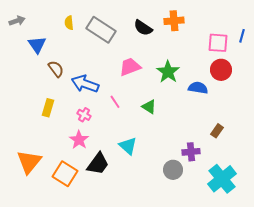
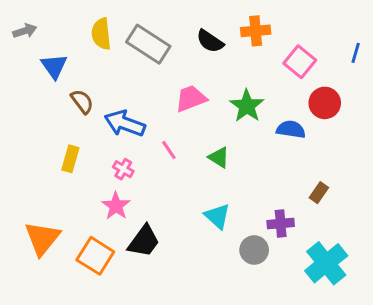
yellow semicircle: (69, 23) -> (101, 34), size x1.5
pink square: (218, 43) -> (300, 62), moved, turned 35
cyan triangle: (128, 146) -> (217, 216), moved

